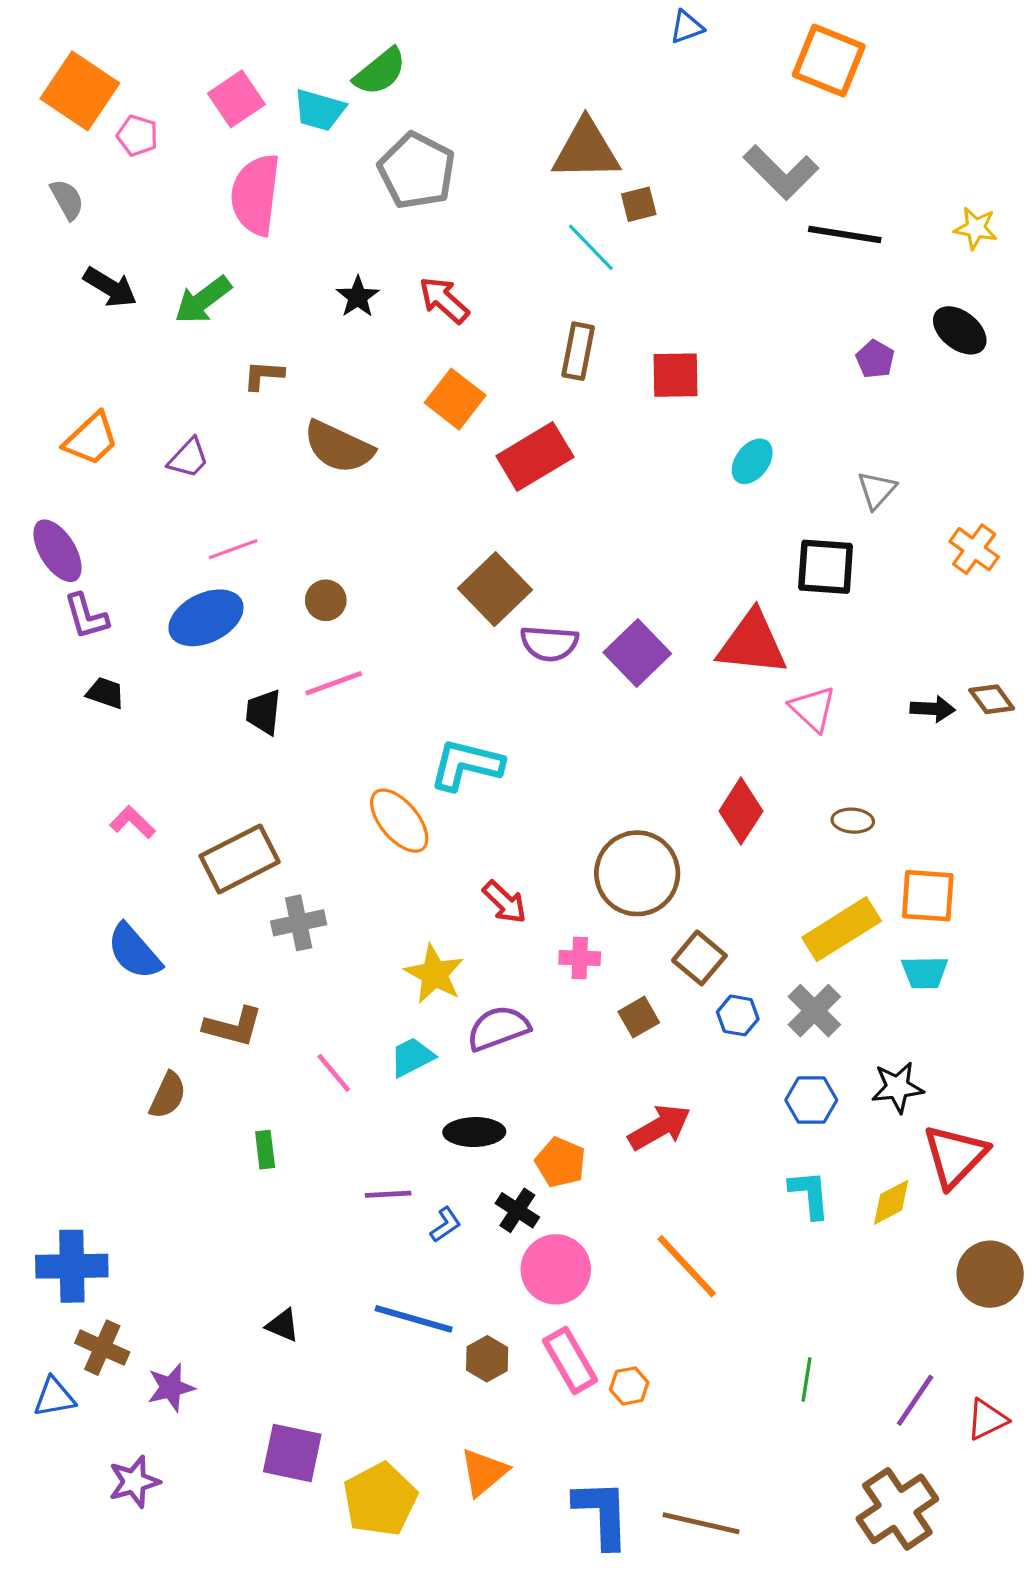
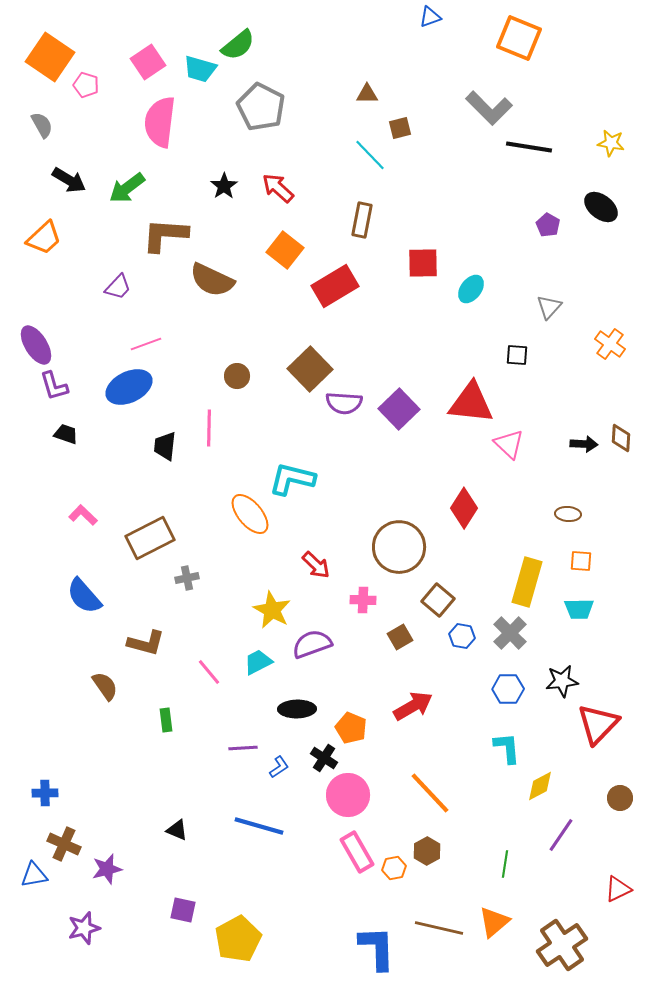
brown triangle: (586, 150) -> (367, 94), size x0.5
brown L-shape: (263, 375) -> (165, 235), size x1.8
red square: (675, 375) -> (423, 263), moved
orange trapezoid: (91, 439) -> (44, 238), moved
black square: (826, 567) -> (517, 355), size x0.6
brown circle: (326, 600) -> (237, 376), moved
pink line: (334, 683) -> (209, 428), turned -69
brown diamond: (992, 699) -> (621, 438), turned 40
brown ellipse: (853, 821) -> (568, 514), moved
orange square: (928, 896) -> (581, 561), size x0.6
gray cross: (299, 923) -> (187, 578), size x0.7
yellow rectangle: (842, 929) -> (527, 582), turned -42
brown semicircle: (168, 1095) -> (105, 686), turned -60
yellow diamond: (891, 1202) -> (540, 786), moved
blue cross: (72, 1266) -> (45, 793), size x0.6
brown circle: (990, 1274) -> (620, 798), size x0.6
brown hexagon: (487, 1359) -> (427, 851), moved
purple line: (915, 1400) -> (561, 835), moved
purple square: (292, 1453) -> (183, 910), size x0.7
orange triangle: (484, 1472) -> (494, 922), moved
brown line: (701, 1523) -> (439, 928), moved

